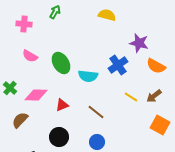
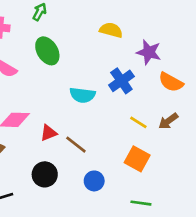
yellow semicircle: (107, 15) -> (111, 30), moved
green ellipse: (61, 63) -> (47, 51), moved
brown line: (96, 112) -> (76, 145), moved
orange square: (160, 125) -> (137, 159), moved

